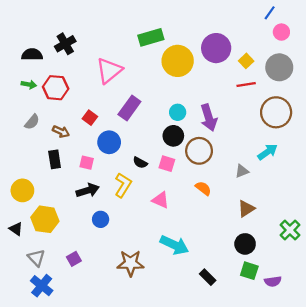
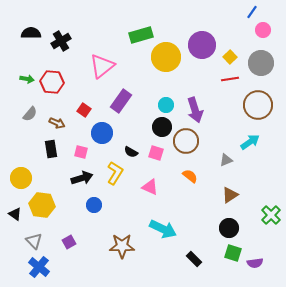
black semicircle: (32, 54) -> (31, 33), moved

